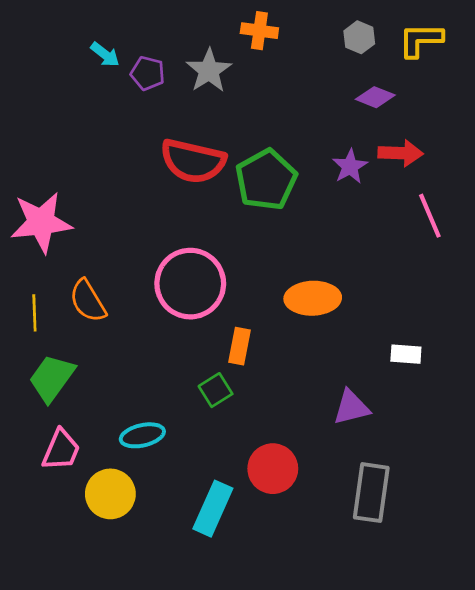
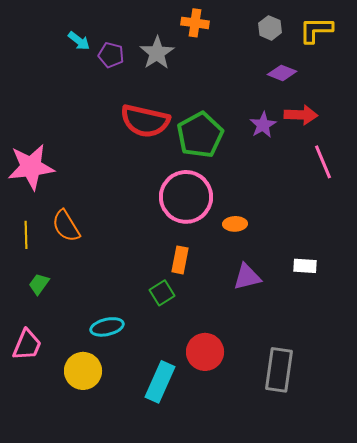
pink circle: (190, 284) -> (186, 197), moved
orange ellipse: (313, 298) -> (235, 224), size x0.6
green trapezoid: (52, 378) -> (39, 284), size x0.6
purple triangle: (351, 407) -> (247, 277), moved
pink trapezoid: (61, 450) -> (27, 345), moved

